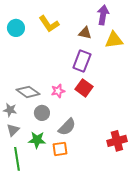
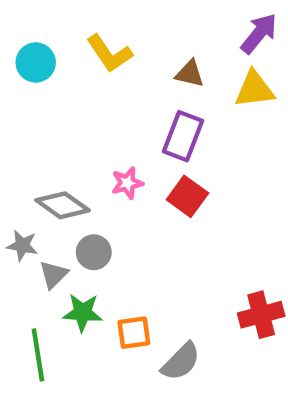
purple arrow: (103, 15) -> (259, 33), moved, turned 30
pink star: (58, 91) -> (127, 183), moved
gray semicircle: (67, 127) -> (181, 362), moved
gray triangle: (13, 130) -> (54, 275), moved

